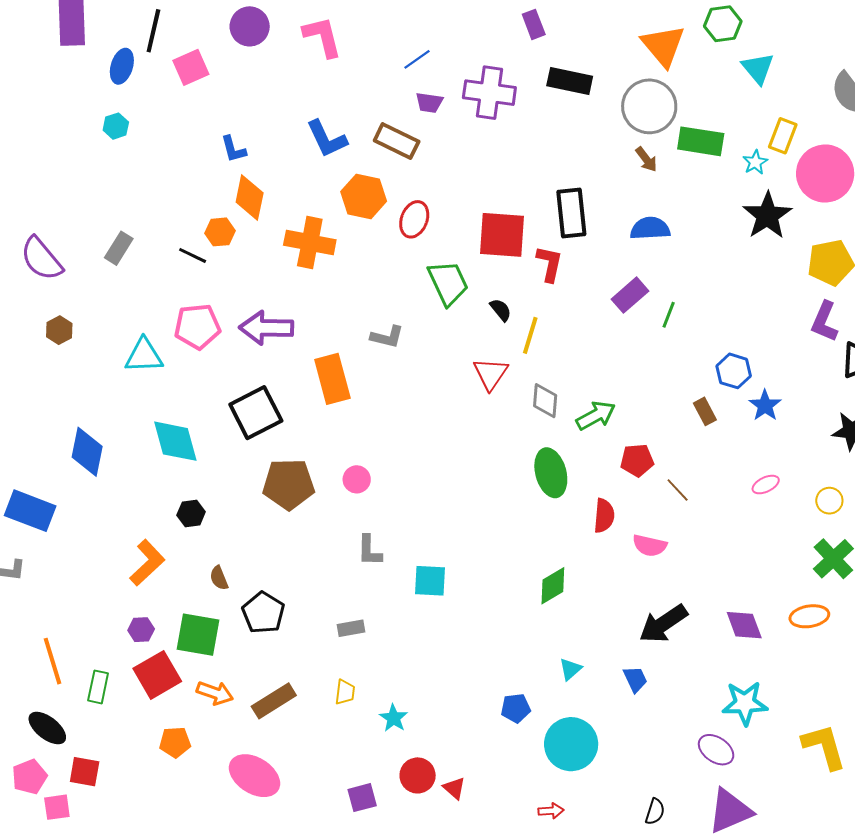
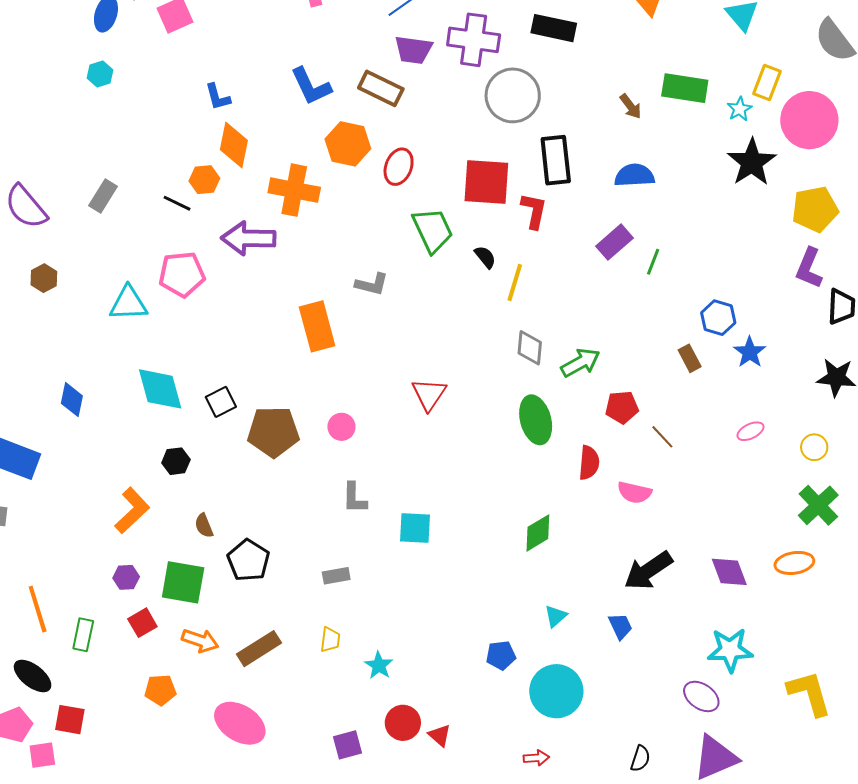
purple trapezoid: (429, 103) -> (413, 50), size x1.4
gray circle: (649, 106) -> (513, 95), moved
purple arrow: (266, 328) -> (248, 238), moved
red triangle: (491, 374) -> (429, 394), moved
black square: (256, 413) -> (221, 402), moved, size x0.6
blue diamond: (87, 452) -> (72, 400), size x0.7
red square: (157, 675) -> (142, 623), size x0.6

